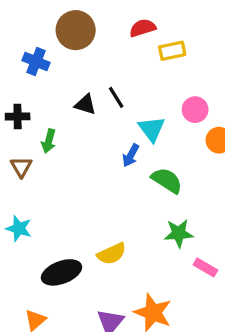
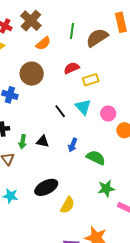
black triangle: (85, 104) -> (43, 141), moved
cyan triangle: (152, 129) -> (83, 107), moved
yellow semicircle: (112, 254) -> (67, 205), turned -30
black ellipse: (61, 272) -> (46, 187), moved

